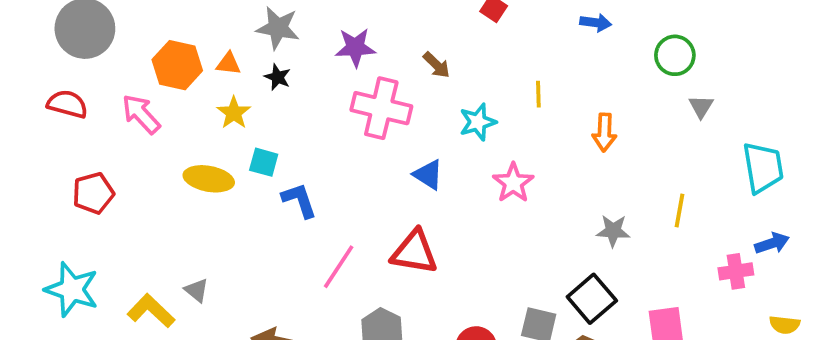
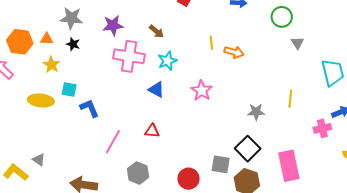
cyan star: (478, 122) -> (167, 61), moved
orange arrow: (604, 132) -> (234, 52), moved, turned -72
red triangle: (414, 252) -> (152, 131), size x0.6

